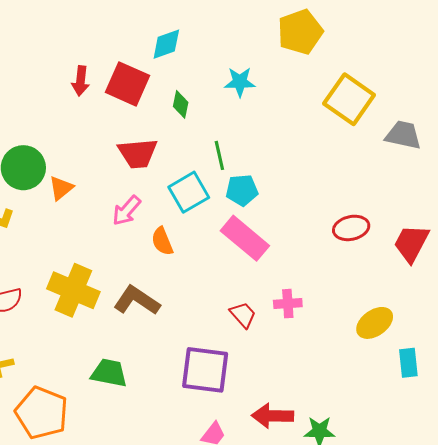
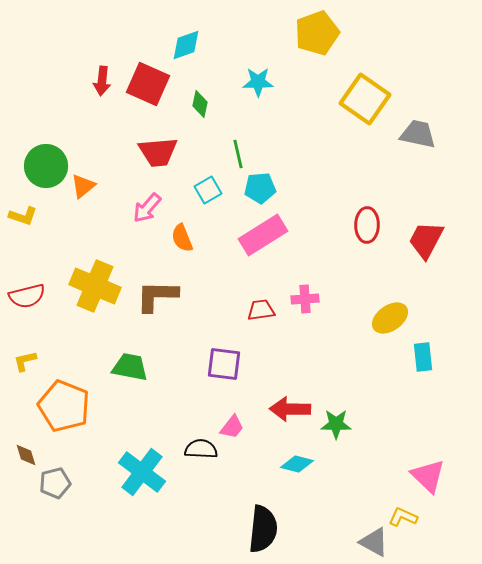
cyan square: (189, 192) -> (208, 190), size x0.7
red ellipse: (351, 228) -> (367, 225), turned -76
pink rectangle: (245, 238) -> (263, 235), turned -72
brown L-shape: (137, 300) -> (157, 296), turned -33
red trapezoid: (243, 315) -> (261, 310), turned -56
purple square: (205, 370) -> (224, 364), size x0.7

